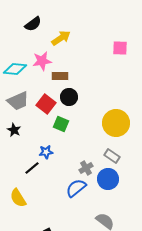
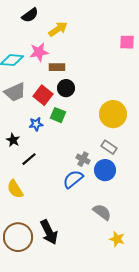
pink square: (120, 48) -> (127, 42), moved
black star: (14, 130) -> (13, 140), moved
blue star: (46, 152) -> (36, 124), moved
gray cross: (86, 168) -> (83, 159), turned -32

